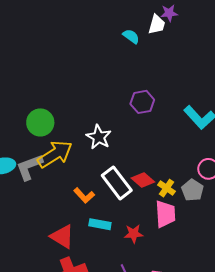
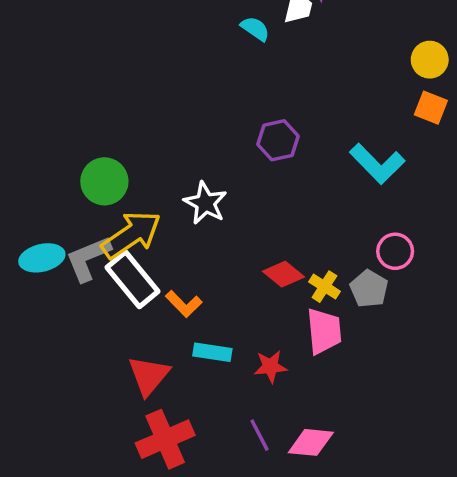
white rectangle: (117, 183) -> (133, 279), moved
red triangle: (62, 237) -> (149, 376), turned 40

